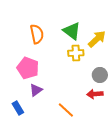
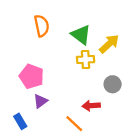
orange semicircle: (37, 34) -> (42, 26), moved
red arrow: (95, 94) -> (91, 106), moved

